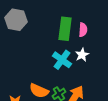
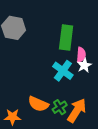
pink semicircle: (83, 30) -> (81, 55), moved

